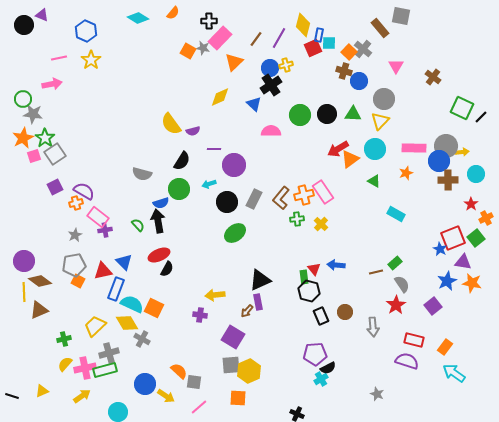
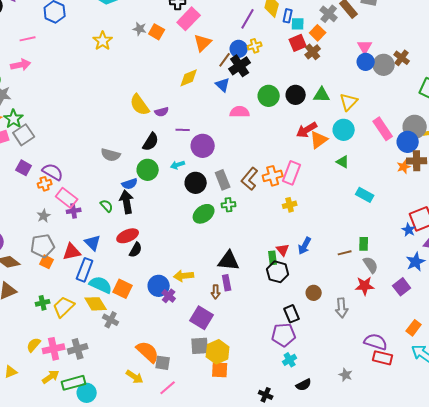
brown line: (256, 39) -> (225, 60), moved
gray star: (203, 48) -> (140, 29), moved
red square: (313, 48) -> (298, 43), moved
gray cross: (363, 49) -> (329, 14), moved
yellow star: (91, 60) -> (103, 41), moved
brown cross: (344, 71) -> (313, 52), turned 35
blue circle: (359, 81) -> (366, 62), moved
gray circle: (384, 99) -> (384, 65), moved
pink rectangle: (414, 148) -> (383, 129), turned 55
orange star: (406, 173) -> (404, 167), moved
purple square: (55, 187) -> (24, 168), turned -35
pink rectangle: (323, 192) -> (292, 173), turned 55
gray rectangle: (254, 199) -> (223, 180), turned -48
green cross: (297, 219) -> (229, 205), moved
yellow cross: (321, 224) -> (290, 205), turned 32
green rectangle: (395, 263) -> (364, 244), turned -48
blue arrow: (336, 265) -> (305, 246), turned -66
black triangle: (260, 280) -> (229, 261), turned 30
red star: (396, 305) -> (365, 286), turned 30
brown arrow: (247, 311) -> (216, 292), turned -40
purple cross: (200, 315) -> (169, 296), turned 32
black rectangle: (321, 316) -> (292, 314), moved
green cross: (64, 339) -> (43, 303), moved
red rectangle: (414, 340) -> (383, 358), moved
gray cross: (109, 353) -> (78, 349), moved
black semicircle: (328, 368) -> (304, 385), moved
green rectangle: (105, 370) -> (74, 383), moved
orange semicircle: (179, 371) -> (148, 352), size x1.4
blue circle: (145, 384) -> (159, 286), moved
orange square: (238, 398) -> (220, 370), moved

